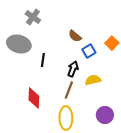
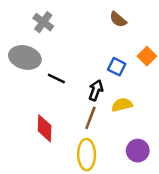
brown semicircle: (75, 36) -> (118, 19), moved
blue square: (89, 51) -> (117, 67), turned -32
black line: (43, 60) -> (56, 78), turned -72

